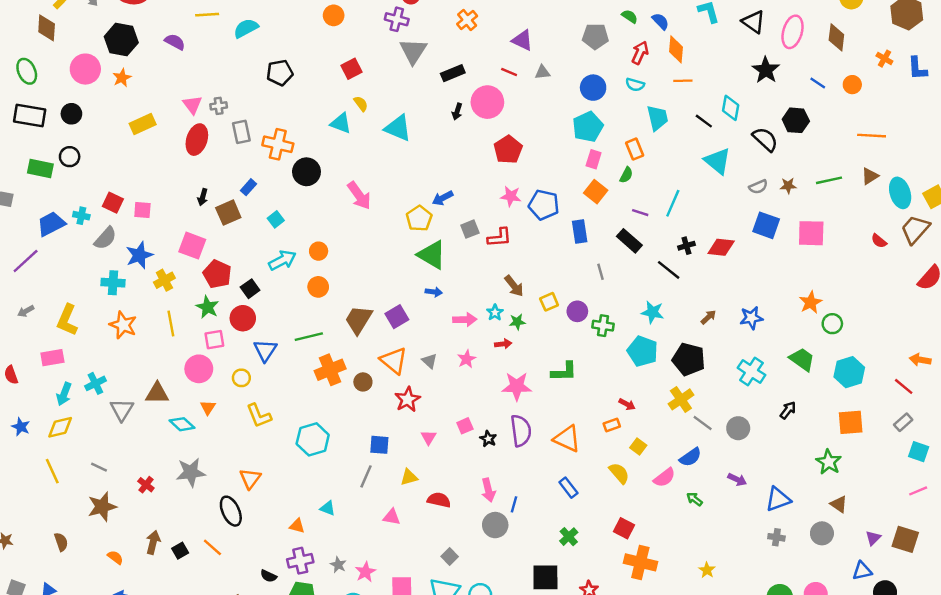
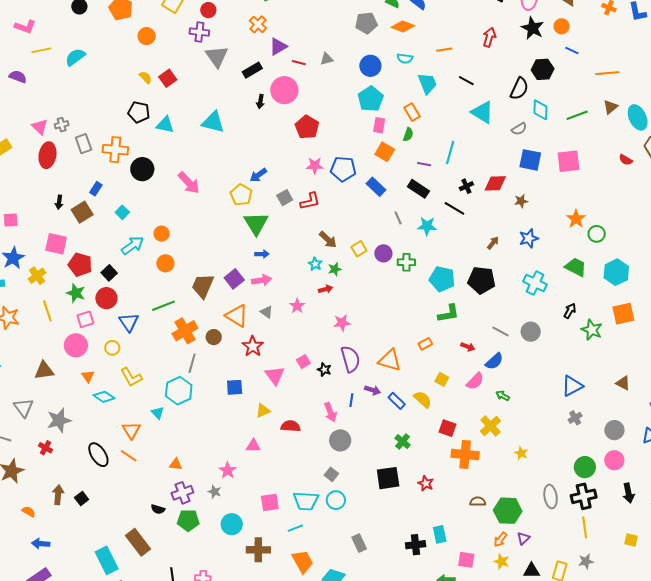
purple triangle: (522, 40) -> (278, 47), moved, turned -48
orange diamond: (676, 49) -> (403, 27), moved, turned -65
red arrow: (640, 53) -> (489, 37), moved
black star: (766, 70) -> (533, 28), moved
black pentagon: (280, 73) -> (139, 112), moved, turned 30
blue line: (818, 83) -> (572, 50), moved
orange circle: (852, 85) -> (562, 26), moved
yellow semicircle: (361, 104) -> (145, 77), moved
cyan diamond: (731, 108) -> (540, 110), moved
black semicircle: (765, 139) -> (519, 89), turned 80
brown star: (788, 186) -> (521, 201), moved
blue rectangle: (580, 231) -> (376, 187), turned -30
green triangle: (432, 255) -> (256, 223), turned 36
cyan star: (653, 312) -> (427, 226), moved
pink arrow: (465, 320) -> (261, 280), moved
green L-shape: (564, 372) -> (449, 313), moved
pink star: (517, 386) -> (342, 323), size x0.7
yellow cross: (681, 399) -> (490, 426), moved
red arrow: (627, 404) -> (468, 347), moved
gray triangle: (122, 410) -> (24, 408), moved
cyan diamond: (182, 424) -> (104, 397), moved
pink triangle: (429, 437) -> (275, 375), size x1.5
yellow square: (638, 447) -> (442, 379), moved
green star: (829, 462) -> (592, 330), moved
gray star: (191, 472) -> (59, 420), moved
yellow semicircle: (619, 473) -> (423, 399), moved
gray line: (366, 476) -> (192, 363), moved
purple arrow: (737, 479) -> (373, 390), moved
blue line: (514, 504) -> (351, 400), moved
cyan triangle: (328, 508) -> (158, 413), moved, turned 32
black ellipse: (231, 511) -> (98, 455), moved
gray circle: (822, 533) -> (614, 430), moved
gray cross: (776, 537) -> (575, 418), turned -32
orange line: (212, 547) -> (129, 456), moved
gray square: (450, 556) -> (331, 474), moved
pink star: (365, 572) -> (228, 470), moved

